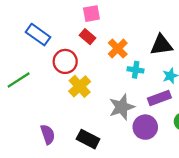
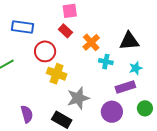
blue rectangle: (38, 35) -> (22, 27), turned -30
yellow cross: (80, 86) -> (57, 74), turned -30
gray star: (122, 107) -> (78, 98), moved

